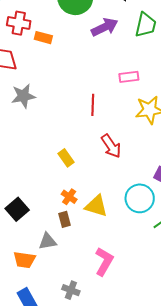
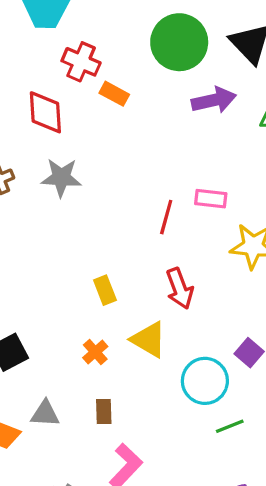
pink rectangle: (129, 77) -> (211, 199), moved
yellow triangle: (96, 206) -> (149, 340), moved
brown rectangle: (64, 219) -> (104, 411), moved

